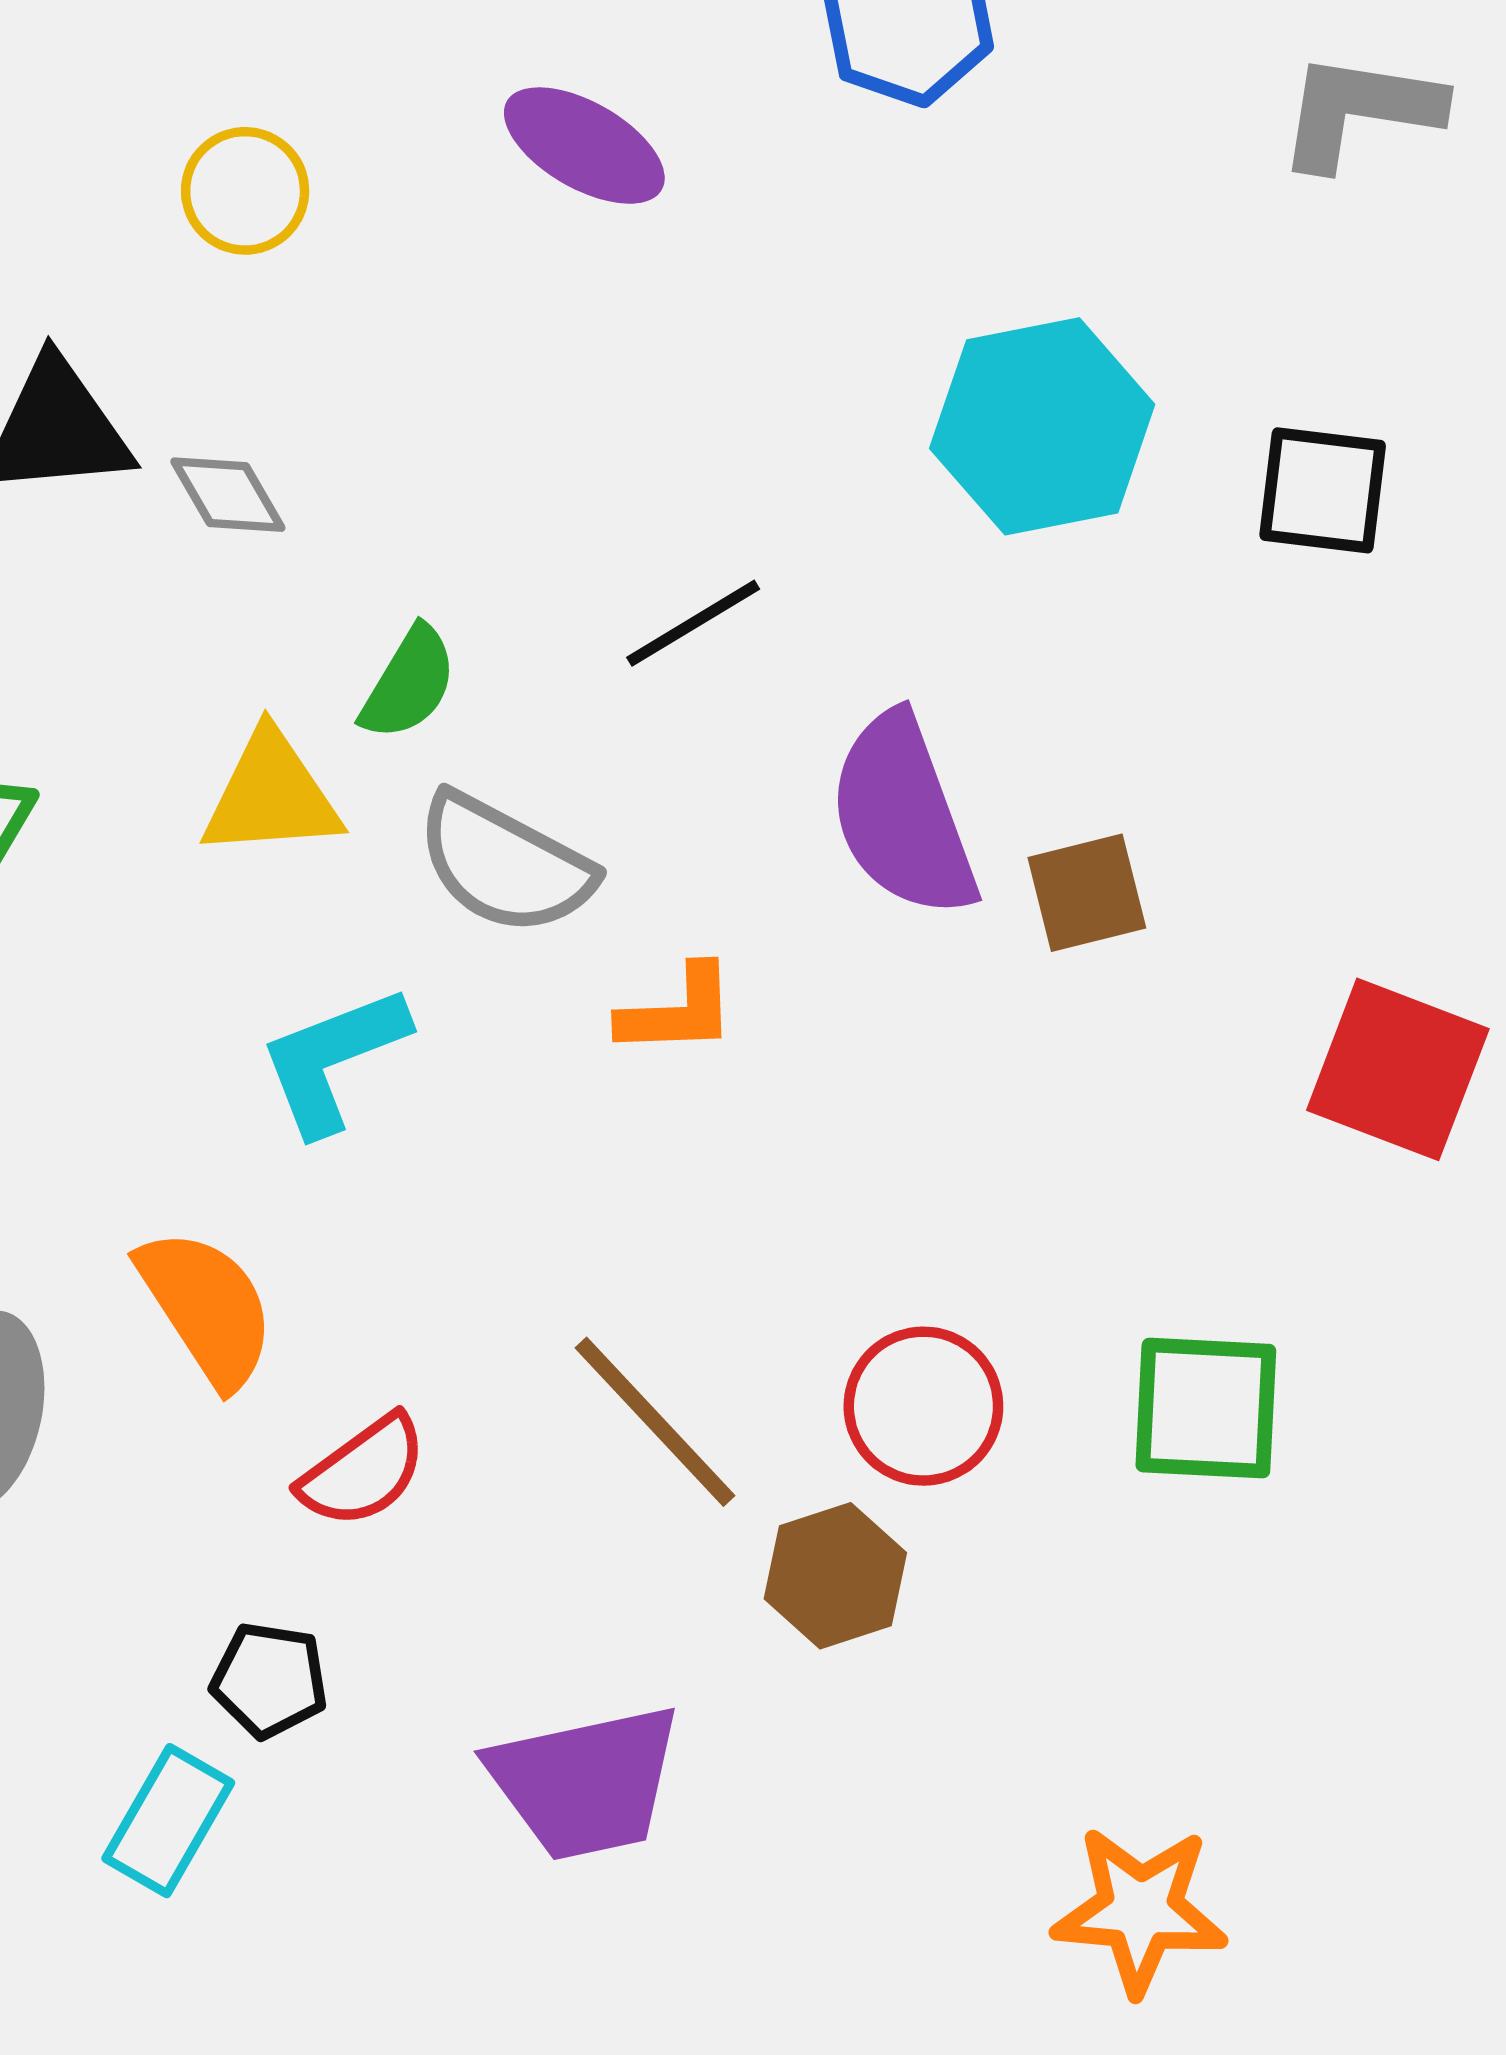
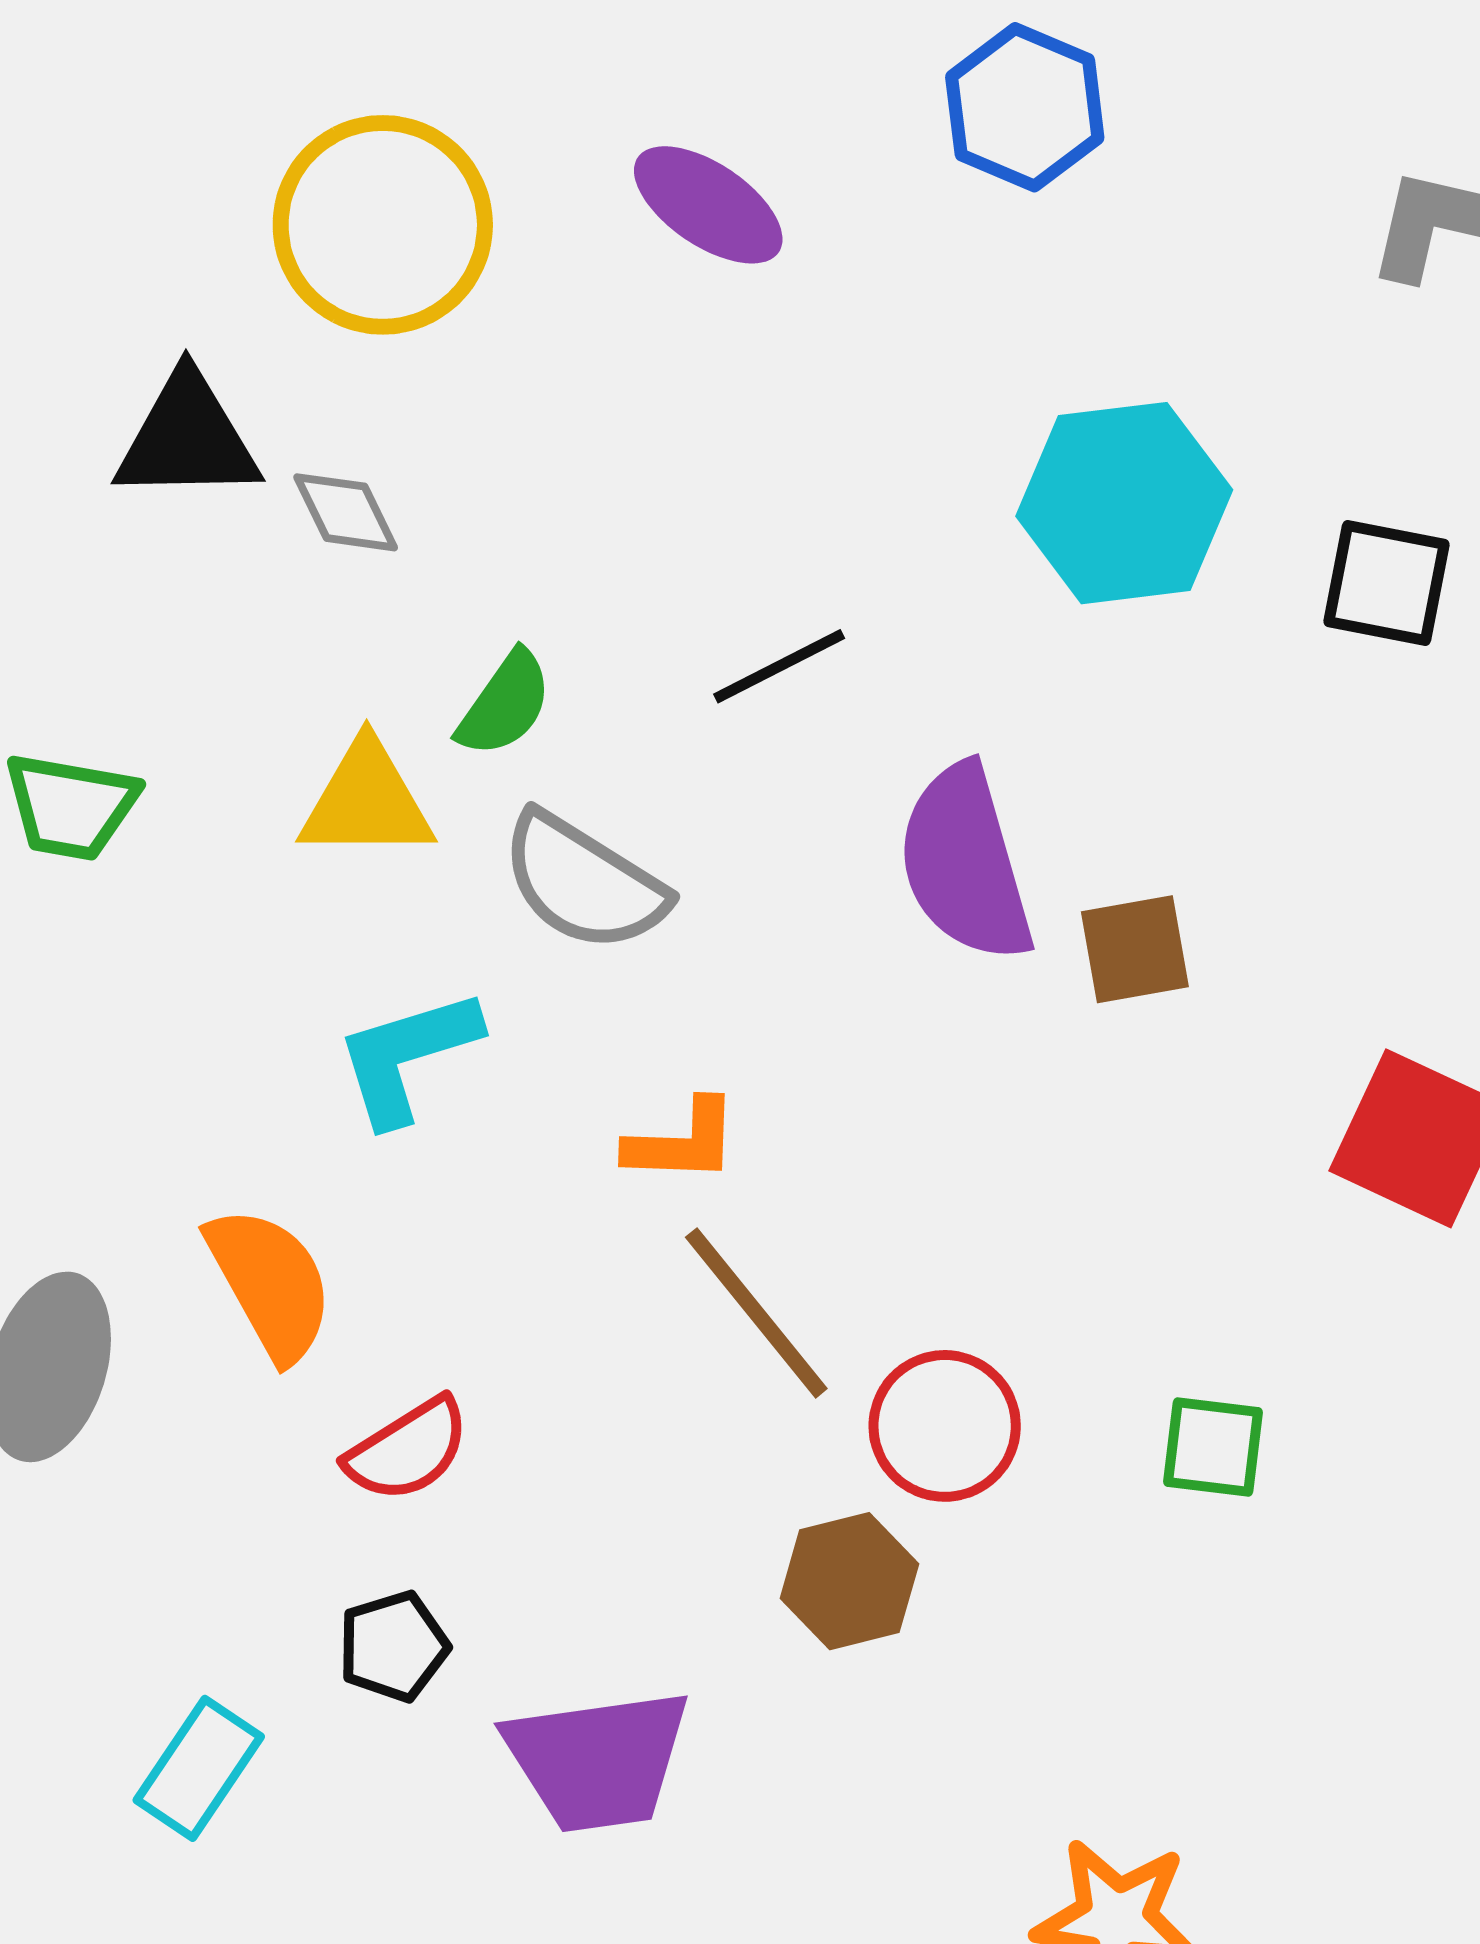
yellow circle: (245, 191) -> (383, 225), size x1.8
orange L-shape: (678, 1011) -> (682, 1142), moved
green square: (1206, 1408) -> (1213, 1447), size x0.7
brown line: (655, 1422) -> (756, 1313), moved
black pentagon: (269, 1680) -> (393, 1646), moved, turned -30

